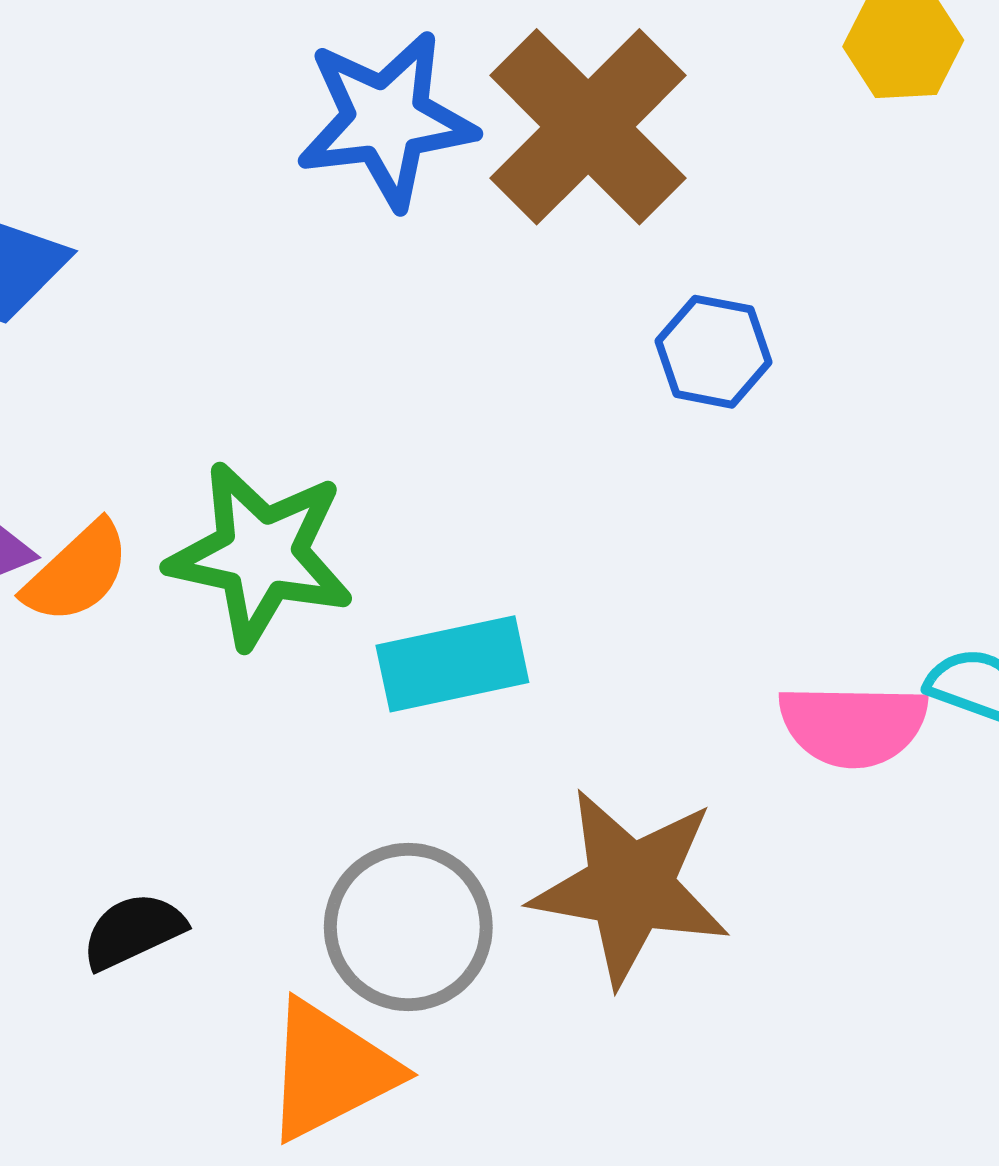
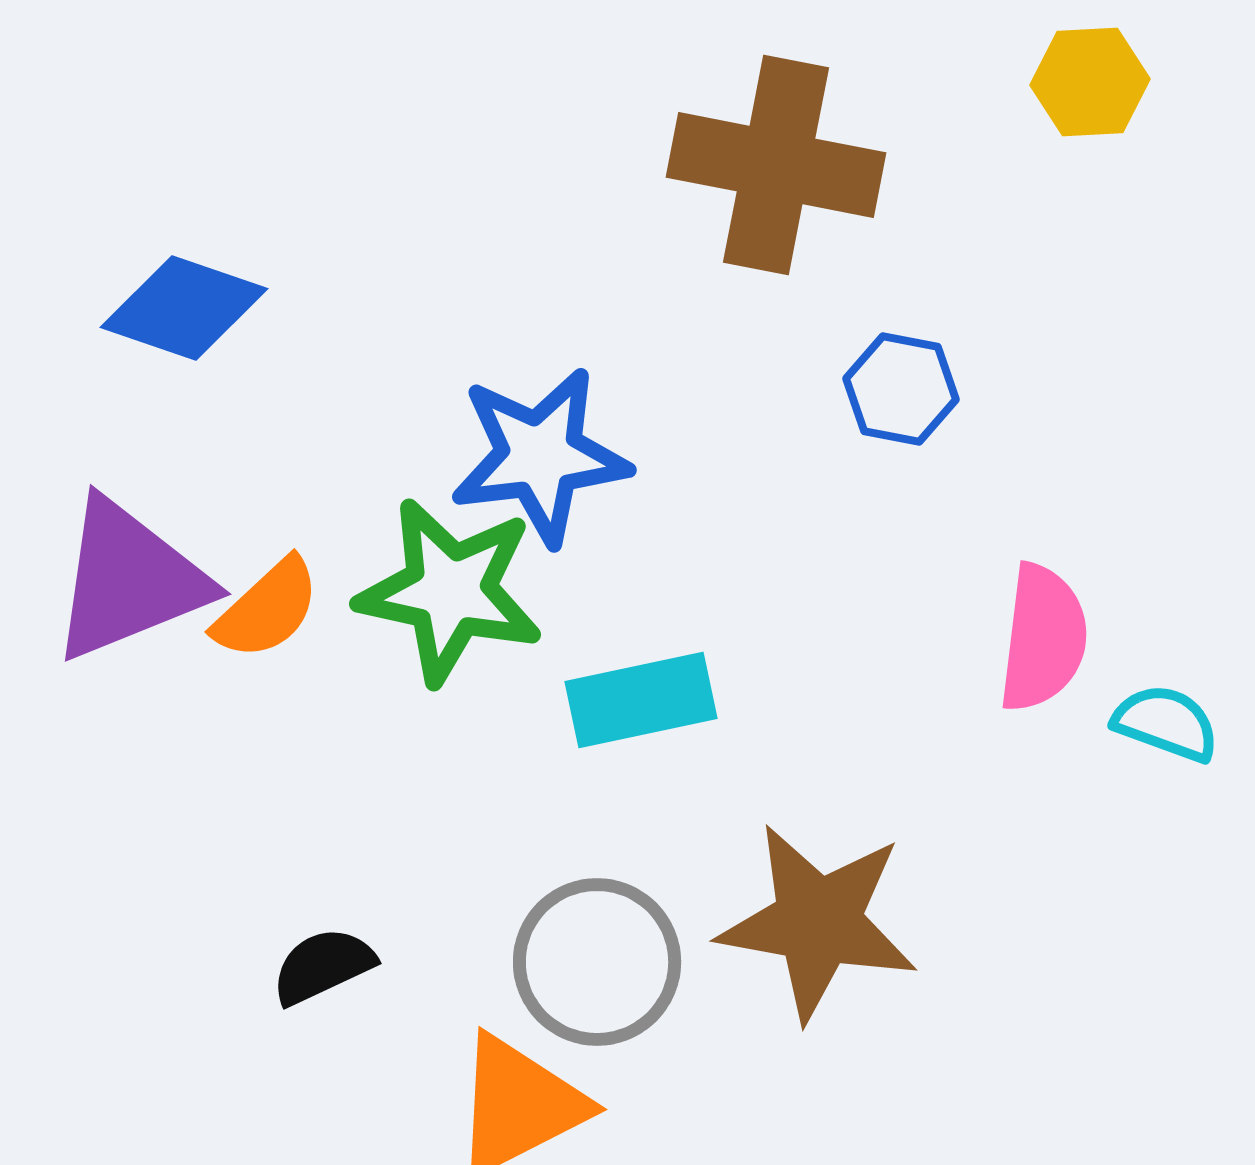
blue star: (386, 120) -> (540, 456), moved
brown cross: (588, 127) -> (776, 165), turned -34
pink semicircle: (853, 725) -> (1043, 638), moved, turned -84

